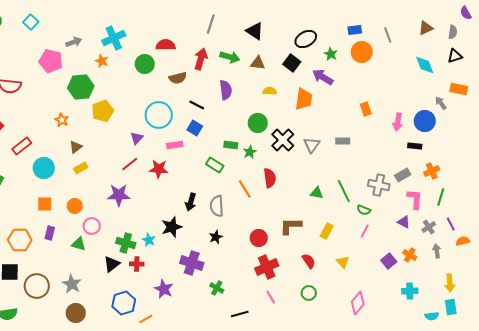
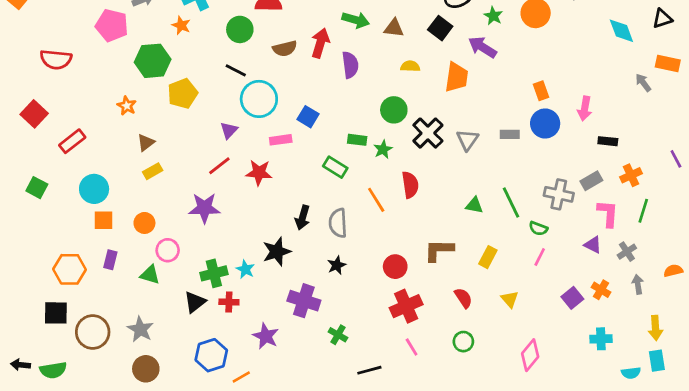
red arrow: (201, 59) -> (320, 43), moved
black line: (197, 105) -> (236, 70), moved
blue circle: (425, 121) -> (545, 123), moved
cyan circle: (44, 168) -> (94, 189), moved
purple line: (451, 224) -> (676, 159), moved
green cross: (126, 243) -> (214, 273), turned -30

